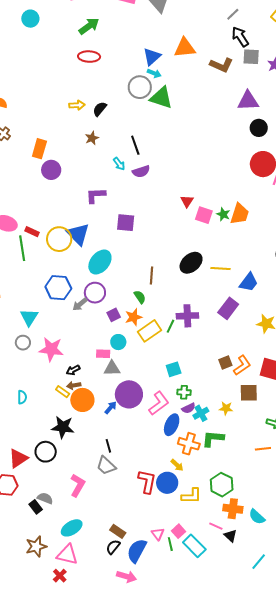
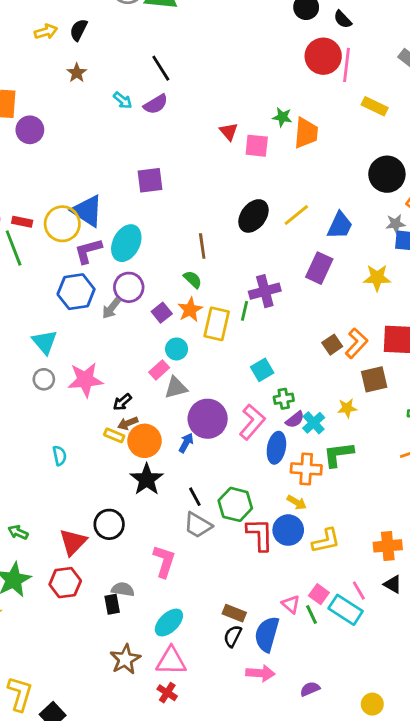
black line: (135, 145) -> (161, 68), moved
purple L-shape: (96, 195) -> (88, 251), moved
green star: (223, 214) -> (282, 117), moved
yellow line: (220, 269) -> (296, 215), turned -30
yellow rectangle: (149, 331) -> (217, 324), turned -30
pink rectangle: (103, 354) -> (159, 370), turned -32
black star: (63, 427) -> (147, 479), moved, turned -30
green hexagon: (222, 485) -> (235, 504), moved
black rectangle: (36, 507) -> (112, 604), turned 40
pink line: (216, 526) -> (359, 590), moved, turned 48

